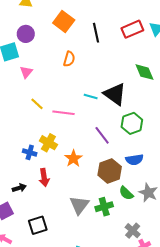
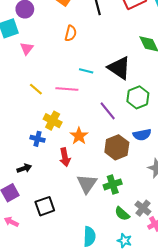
cyan line: (91, 97) -> (86, 71), moved
yellow line: (37, 104) -> (36, 89), moved
blue cross: (30, 152) -> (37, 139), moved
red arrow: (44, 178) -> (65, 157), moved
green semicircle: (126, 193) -> (122, 214), moved

